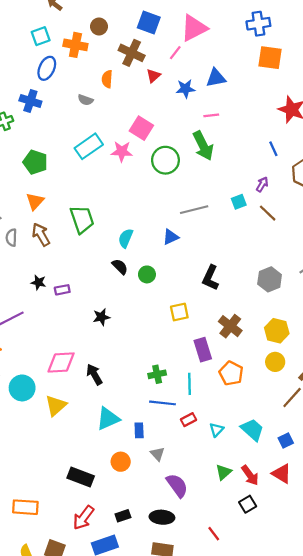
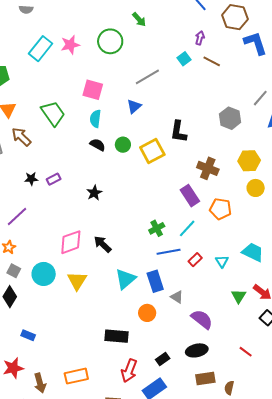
pink square: (141, 128) -> (93, 90), moved
green arrow: (203, 146) -> (139, 19), size x0.6
yellow square: (179, 312) -> (152, 151), moved, size x1.4
cyan line: (190, 384) -> (187, 228), turned 60
blue rectangle: (139, 430) -> (155, 281), size x1.5

